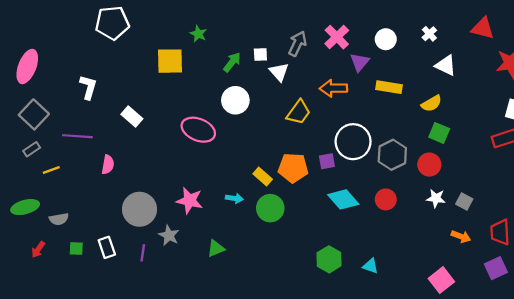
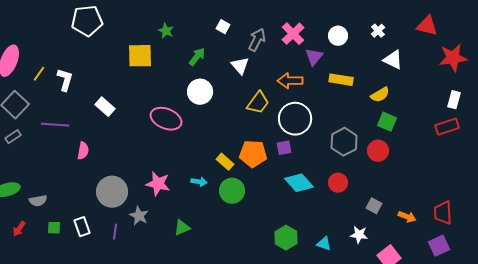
white square: (260, 54) -> (223, 27), moved, turned 32
white circle: (353, 142) -> (295, 119), moved
yellow line: (51, 170) -> (39, 74), moved, turned -35
white star: (436, 198) -> (359, 235), moved
gray square: (464, 202) -> (374, 206), moved

